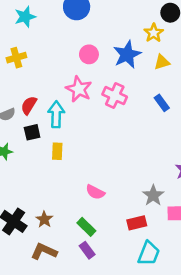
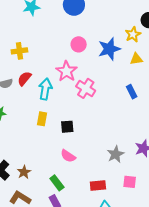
yellow cross: (16, 58) -> (19, 51), moved
pink cross: (115, 96) -> (86, 88), moved
black square: (32, 132) -> (67, 127), moved
gray star: (153, 195) -> (116, 154), moved

